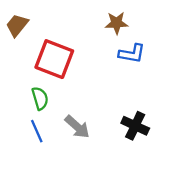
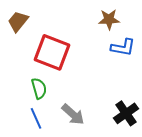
black cross: (135, 126) -> (126, 113), turned 30

